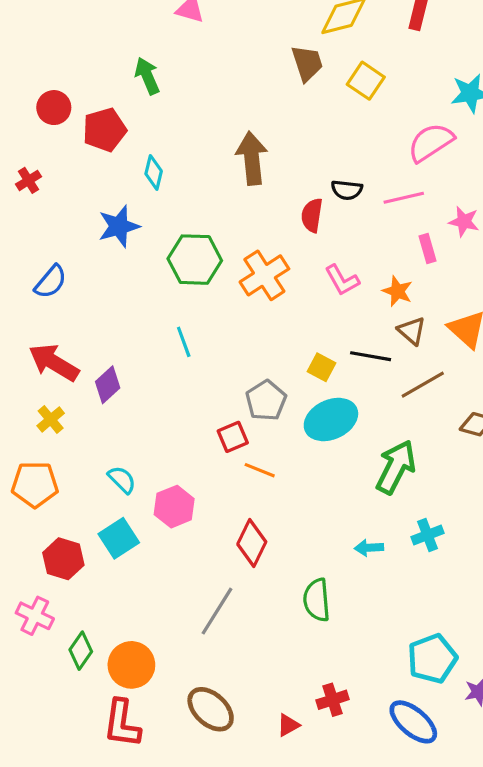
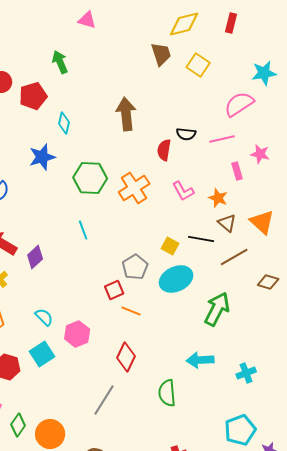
cyan cross: (428, 535) -> (246, 373), moved
cyan arrow: (369, 548) -> (200, 360), size x1.5

